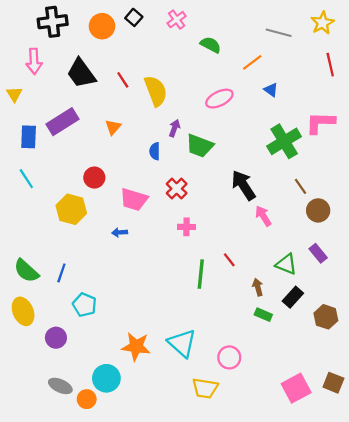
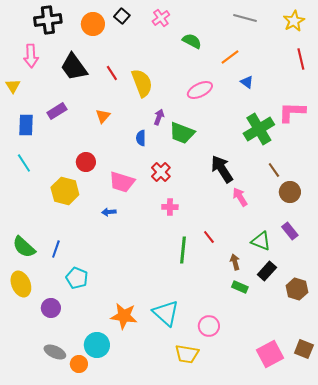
gray line: (279, 33) -> (245, 18), moved
purple rectangle: (63, 122) -> (57, 111), size x0.7

